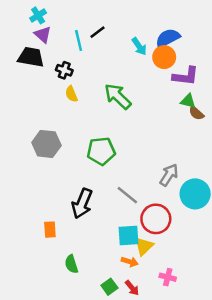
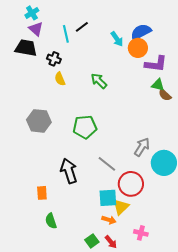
green arrow: (118, 96) -> (99, 81), size x0.7
black arrow: (82, 203) -> (69, 171), turned 140
green semicircle: (71, 264) -> (51, 221), moved

